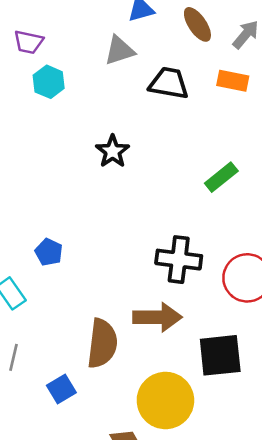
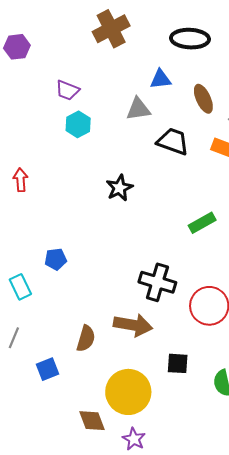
blue pentagon: (49, 252) -> (56, 259), turned 30
brown semicircle: (102, 343) -> (86, 339), size x0.7
black square: (220, 355) -> (178, 363), size x0.6

